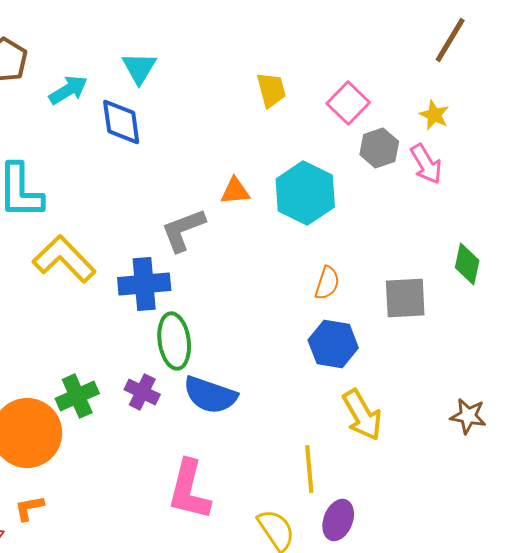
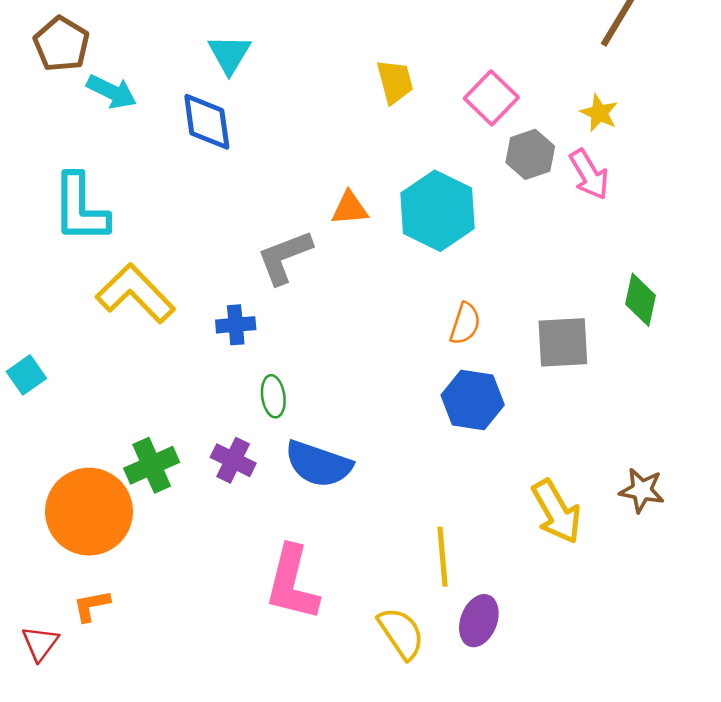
cyan arrow: (68, 90) -> (112, 92), moved, turned 57
blue cross: (144, 284) -> (236, 325), size x0.6
green ellipse: (174, 341) -> (273, 396), size x0.6
yellow arrow: (362, 415) -> (557, 512), moved

